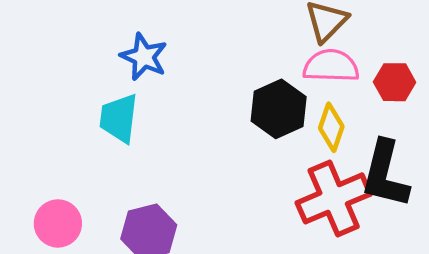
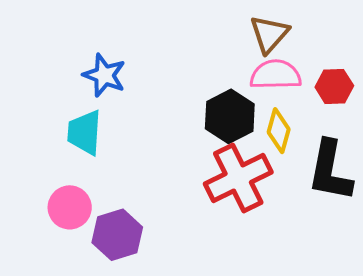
red cross: (334, 198) -> (238, 178), moved
pink circle: (58, 223) -> (70, 207), moved

